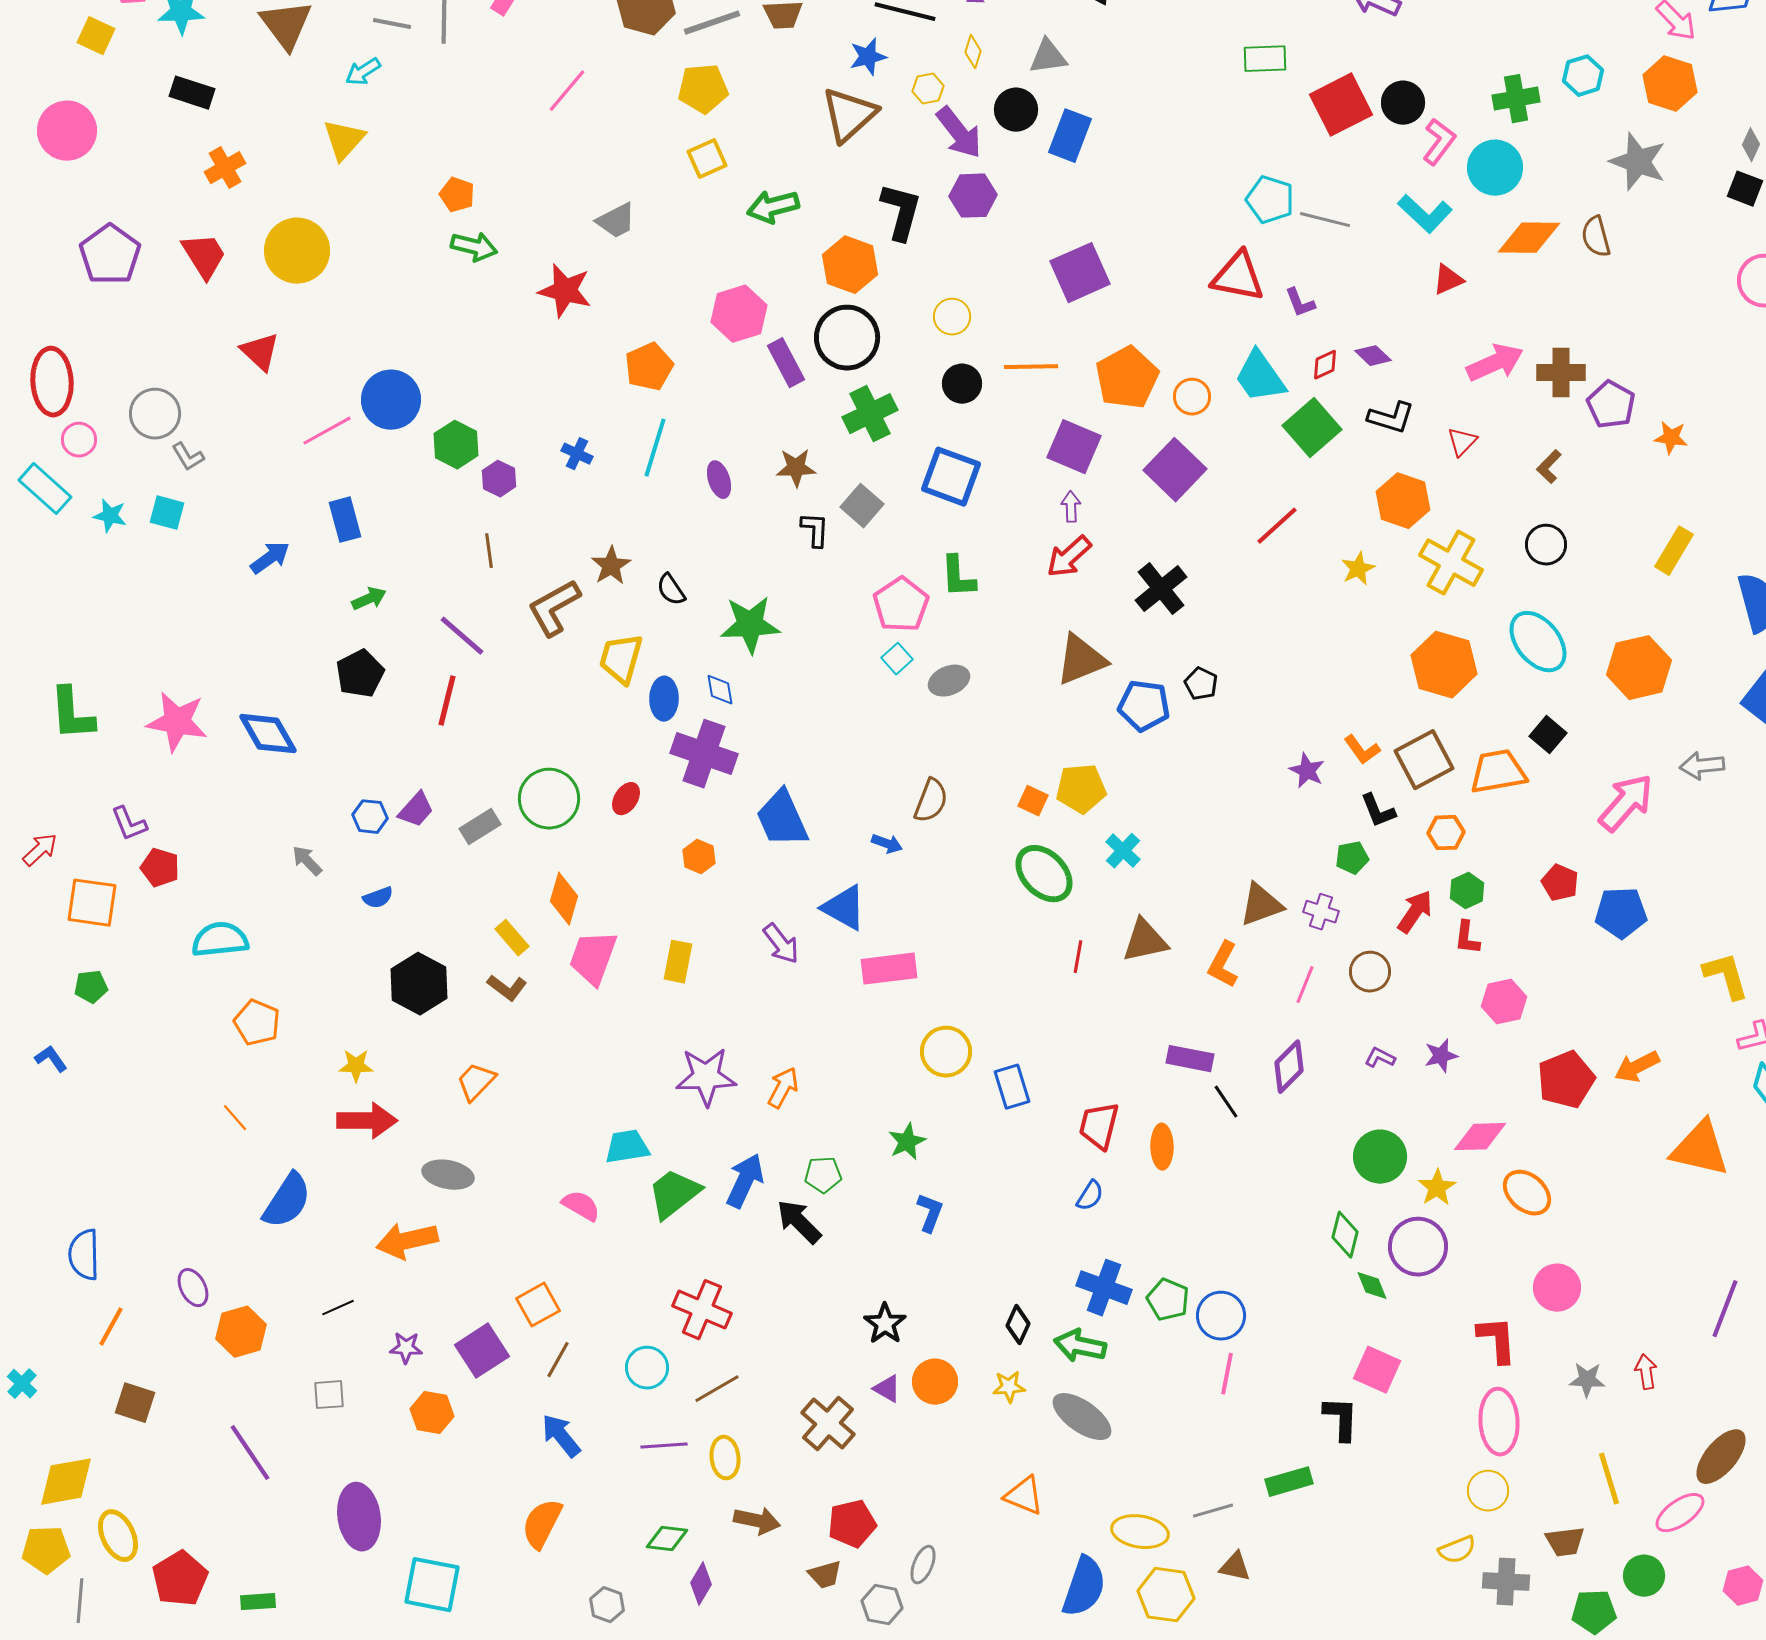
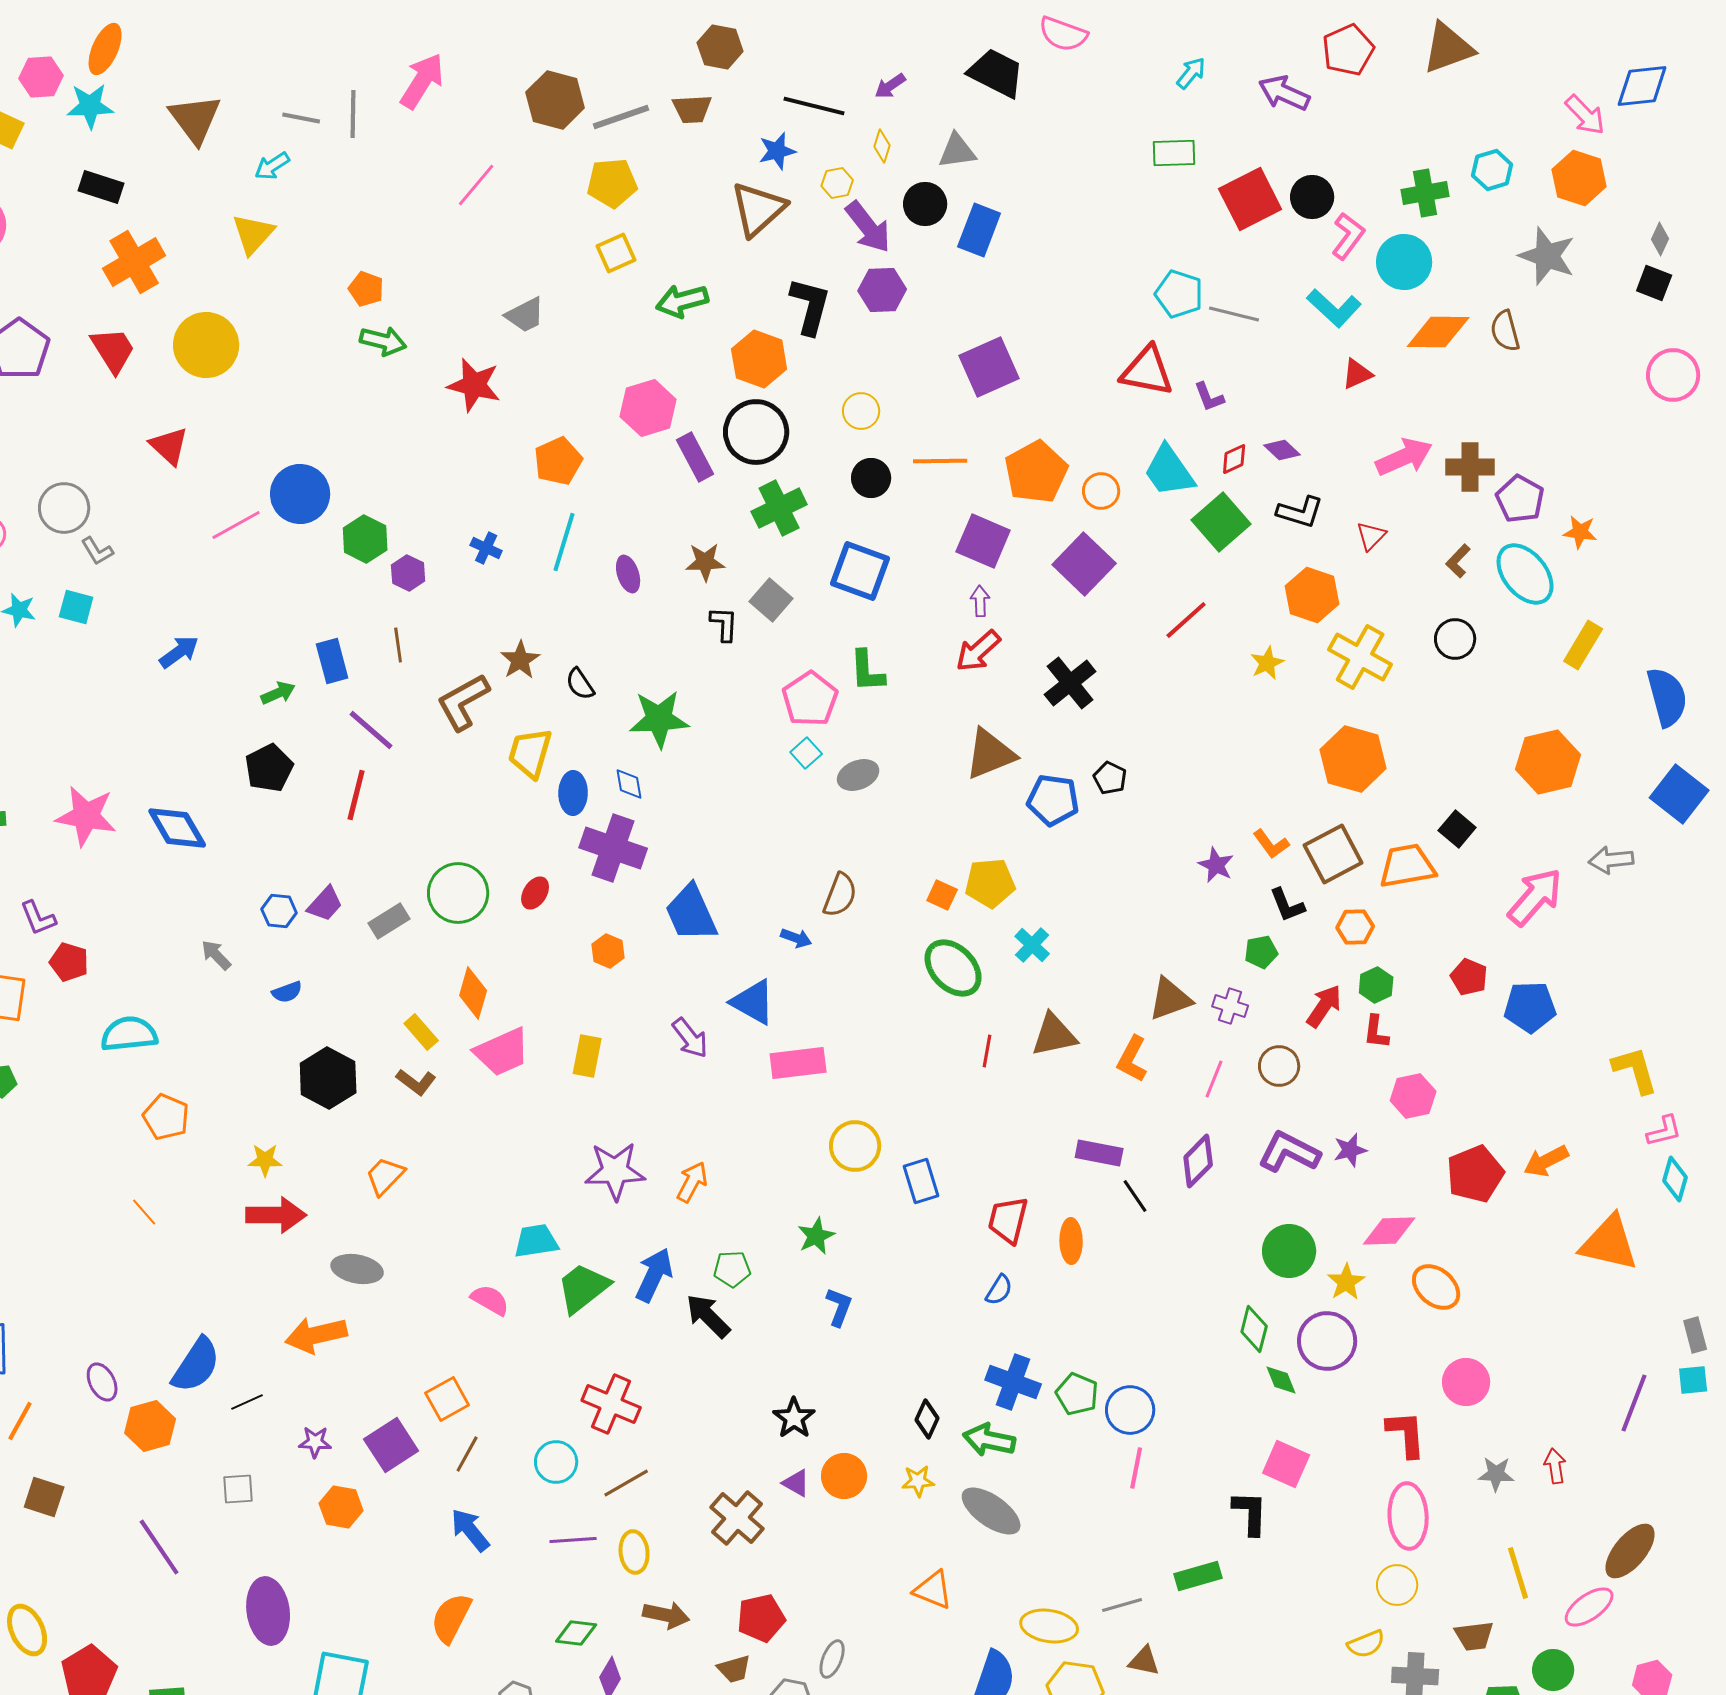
orange cross: (225, 168) -> (134, 262), size x1.5
blue rectangle: (345, 520) -> (332, 661), moved
cyan ellipse: (1538, 642) -> (1525, 574), moved
pink trapezoid: (593, 958) -> (502, 1052), turned -134
purple L-shape: (1380, 1058) -> (1289, 1152), size x2.0
blue semicircle: (287, 1201) -> (196, 1365), moved

